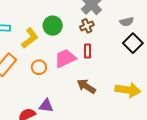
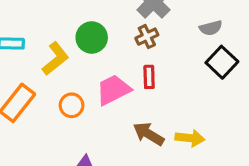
yellow arrow: (128, 90) -> (190, 138), moved, size x0.7

